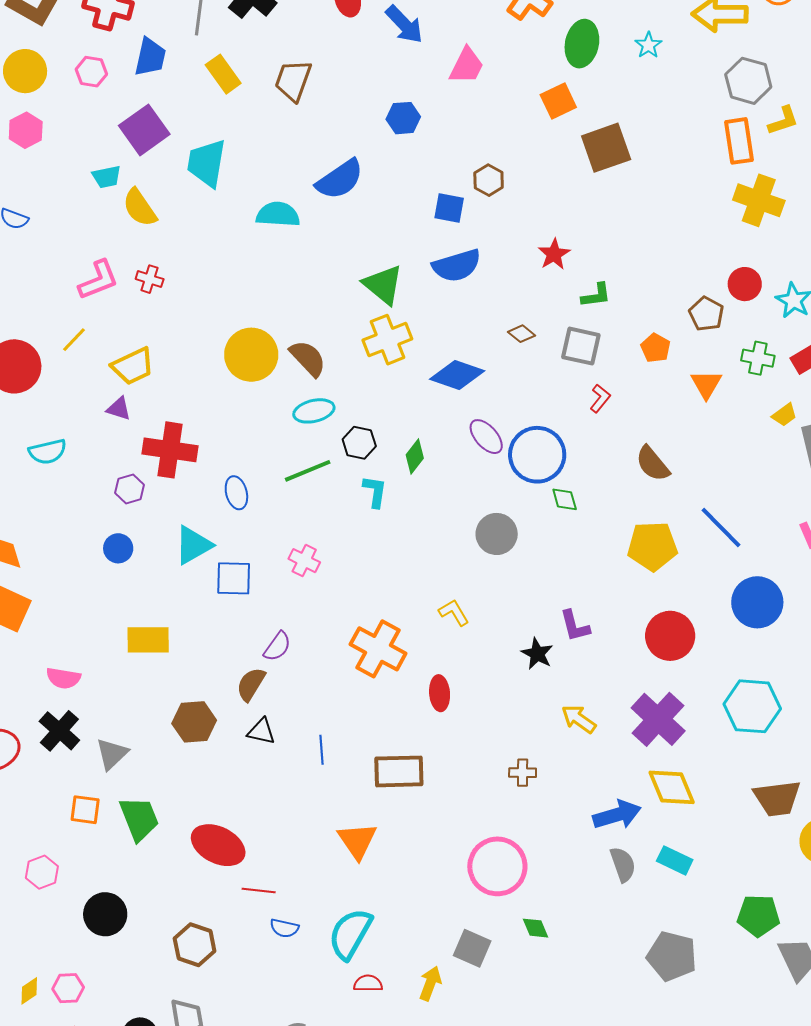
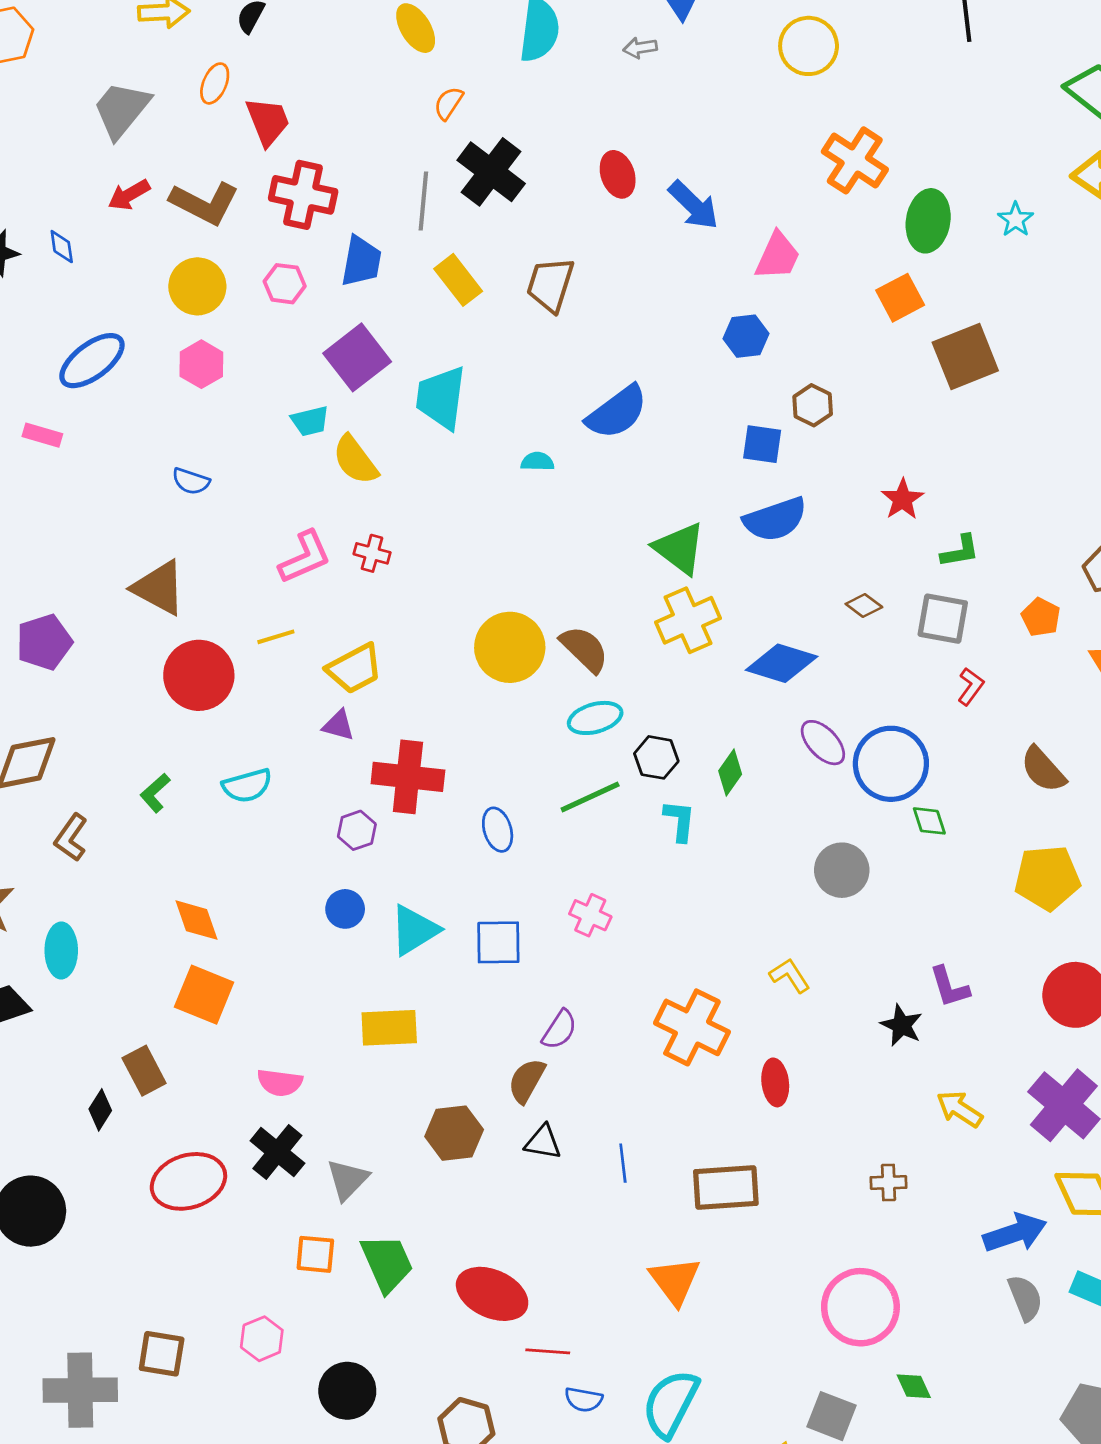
blue hexagon: (403, 118) -> (746, 336), moved
cyan semicircle: (278, 214) -> (537, 462), size x0.6
yellow line: (74, 340) -> (276, 637), turned 32
cyan triangle: (193, 545) -> (414, 930), moved

